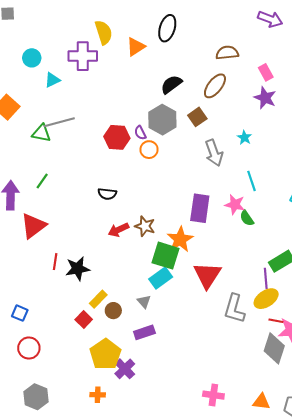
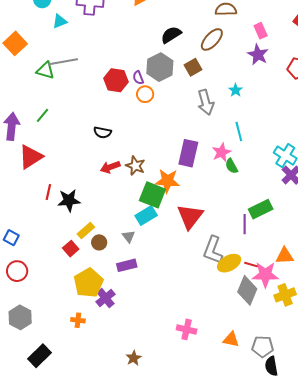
pink star: (235, 205) -> (221, 152), turned 30
orange star: (180, 239) -> (167, 181), turned 30
yellow ellipse: (266, 299) -> (229, 263), moved

